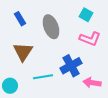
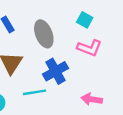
blue cross: (71, 66) -> (56, 71), moved

